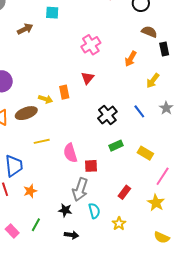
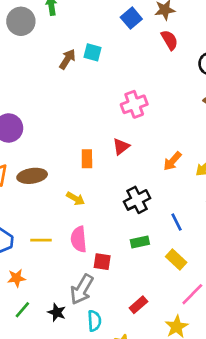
brown arrow: (25, 29) -> (67, 59), moved, turned -42
orange arrow: (131, 59) -> (172, 161), moved
yellow arrow: (46, 99) -> (76, 199), moved
blue line: (139, 111) -> (177, 222), moved
yellow line: (42, 141) -> (41, 240), moved
green line: (36, 225) -> (22, 310), moved

